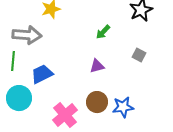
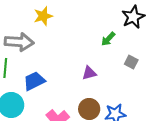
green arrow: (103, 32) -> (108, 39), moved

